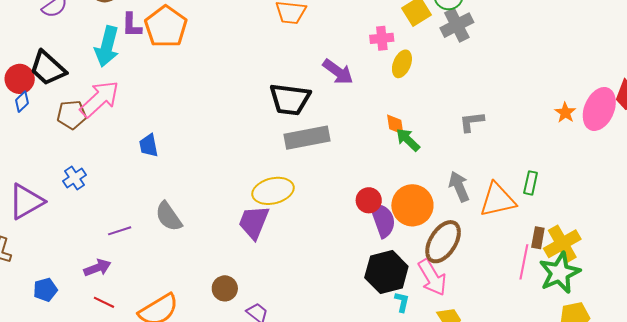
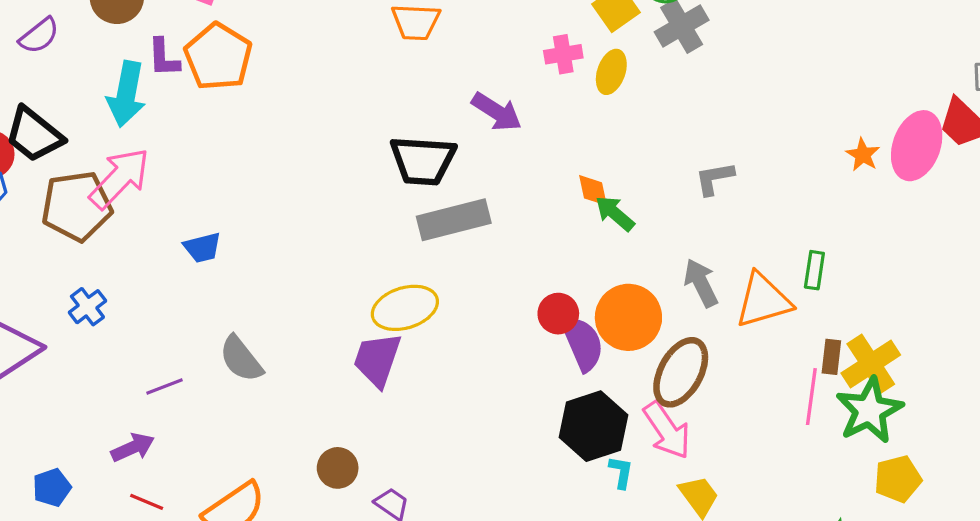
yellow ellipse: (402, 64) -> (611, 72), moved
brown pentagon: (72, 115) -> (77, 206), size x1.5
blue trapezoid: (149, 145) -> (202, 248), turned -90

